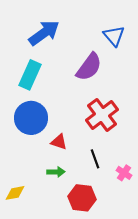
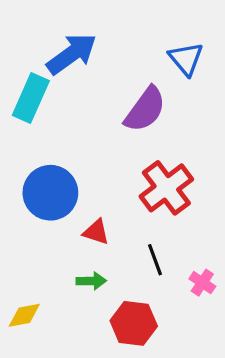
cyan rectangle: (30, 75) -> (31, 98), moved

